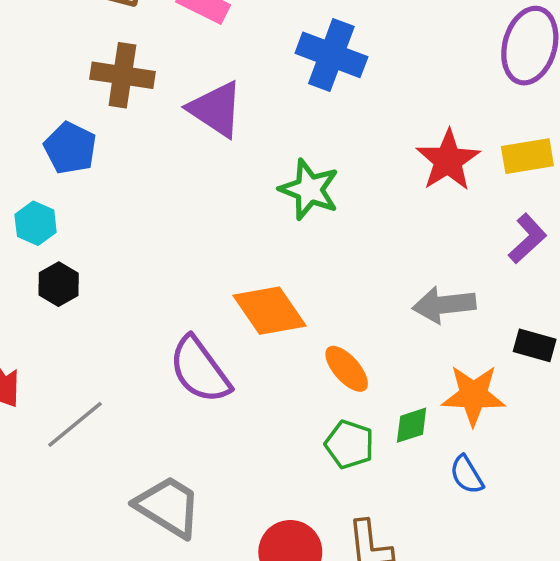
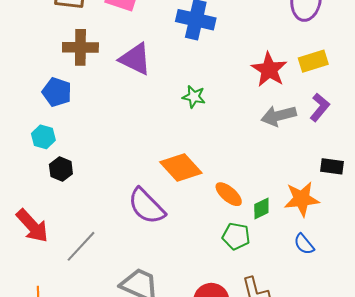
green star: (309, 189) -> (194, 97), size x0.7
gray arrow: (444, 305) -> (279, 116), moved
green diamond: (412, 425) -> (261, 209), moved

